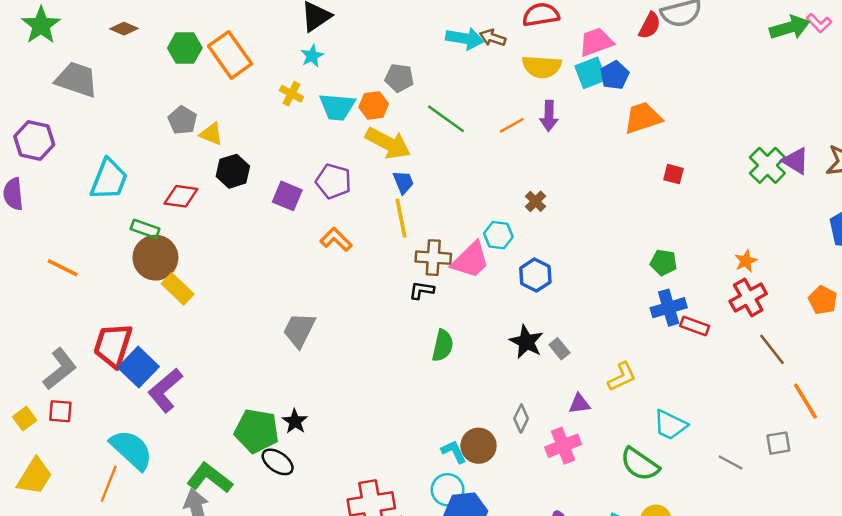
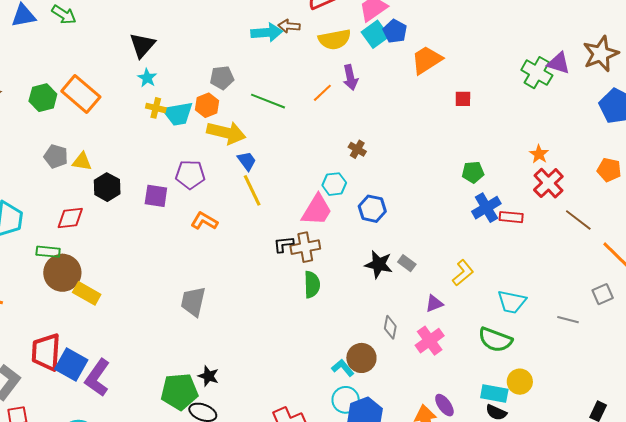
yellow cross: (291, 94) -> (156, 108), moved
brown cross: (433, 258) -> (305, 247), moved

